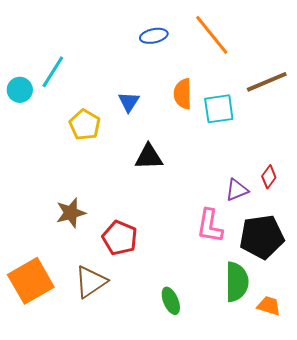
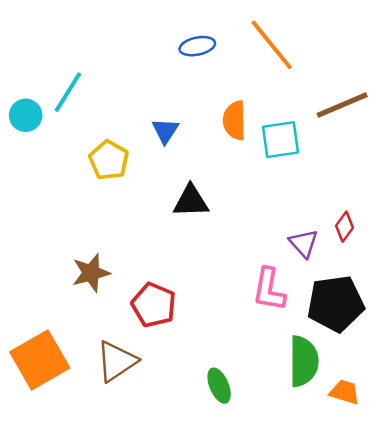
purple triangle: (237, 190) -> (304, 243), turned -50

